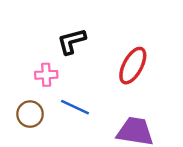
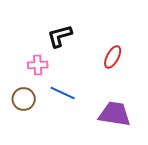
red ellipse: (133, 66) -> (113, 57), size x0.7

